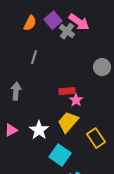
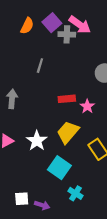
gray cross: (67, 31) -> (67, 34), turned -35
gray line: (34, 57) -> (40, 66), moved
pink star: (76, 100) -> (87, 106), moved

